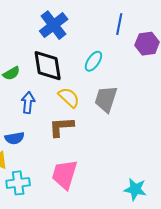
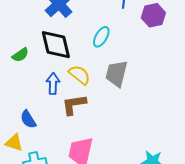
blue arrow: (28, 103) -> (53, 84), moved
blue semicircle: (15, 138) -> (28, 119), turned 72

